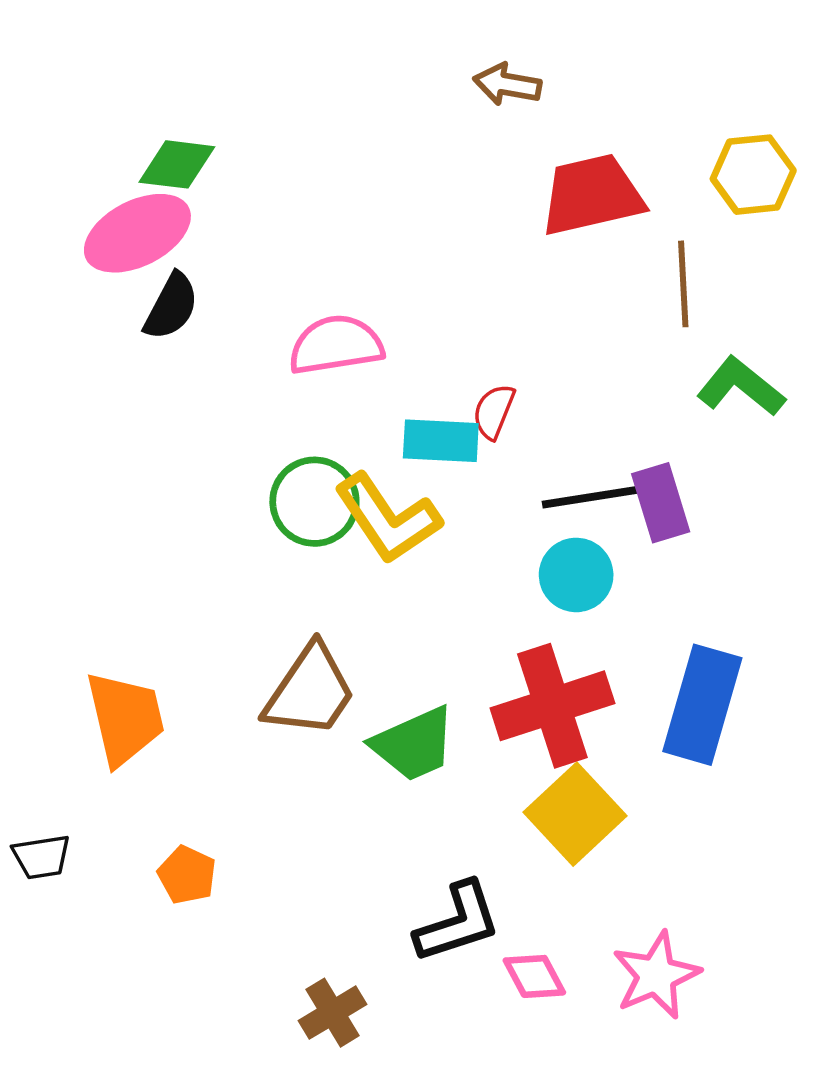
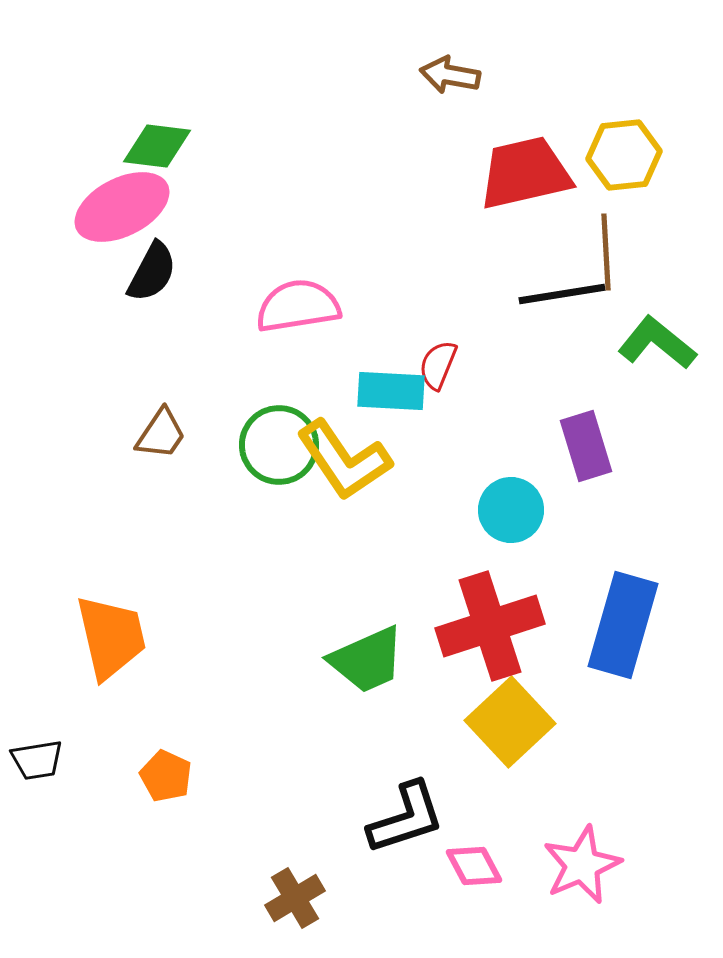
yellow hexagon: (753, 175) -> (624, 155), moved
black line: (591, 497) -> (562, 294), moved
brown trapezoid: (310, 691) -> (161, 434), moved, size x0.6

